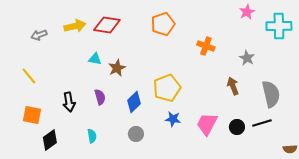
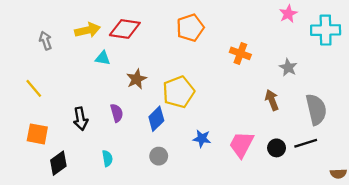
gray arrow: (39, 35) -> (46, 41), turned 91
cyan triangle: (95, 59) -> (103, 58), moved
yellow pentagon: (167, 88) -> (179, 92), moved

